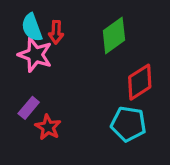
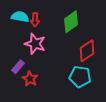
cyan semicircle: (32, 27) -> (20, 17), turned 120
pink star: (35, 55) -> (35, 44), moved

